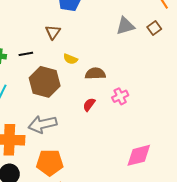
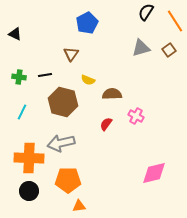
pink cross: (120, 96) -> (136, 116), turned -35

